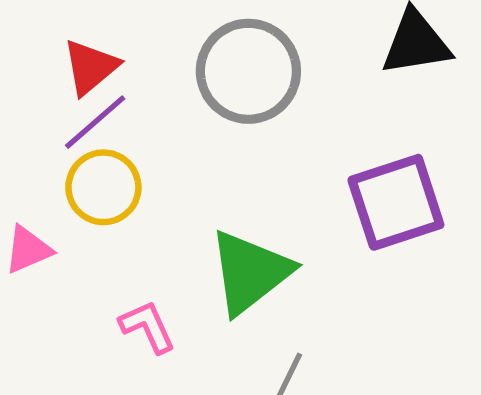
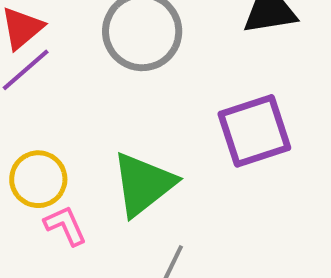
yellow circle: (103, 187) -> (38, 179), moved

